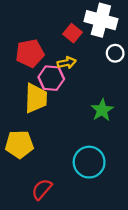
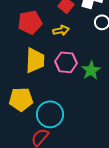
pink hexagon: (51, 78) -> (66, 62), moved
cyan circle: (89, 162) -> (50, 114), moved

